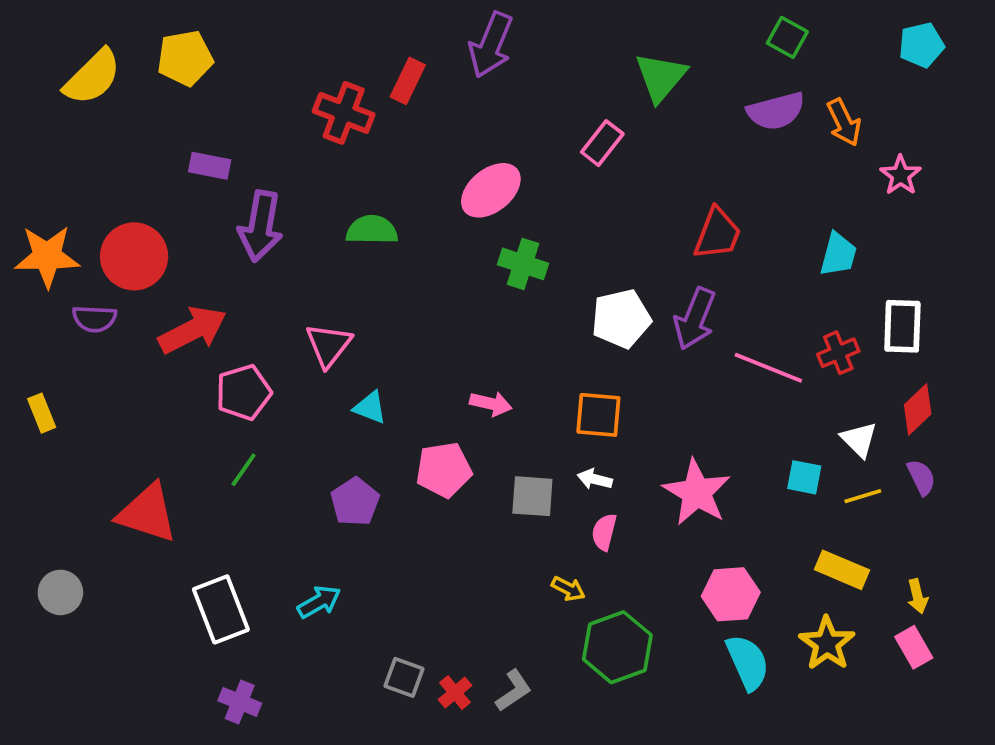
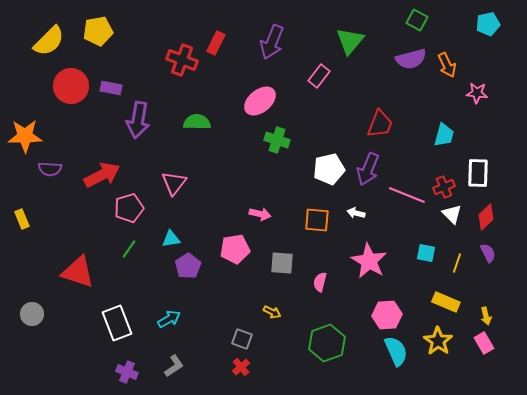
purple arrow: (491, 45) -> (272, 42), moved
pink star: (901, 175) -> (477, 93), turned -30
red circle: (134, 256) -> (71, 86), moved
cyan triangle: (370, 407) -> (171, 239), moved, turned -30
white triangle: (859, 440) -> (452, 214), moved
white arrow: (595, 479) -> (356, 213), moved
yellow line: (863, 496) -> (457, 263), turned -54
yellow arrow: (568, 589) -> (272, 312), moved
gray square: (404, 677) -> (242, 339), moved
gray L-shape: (514, 691) -> (174, 366), moved

